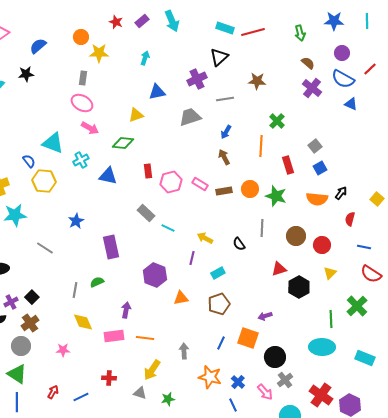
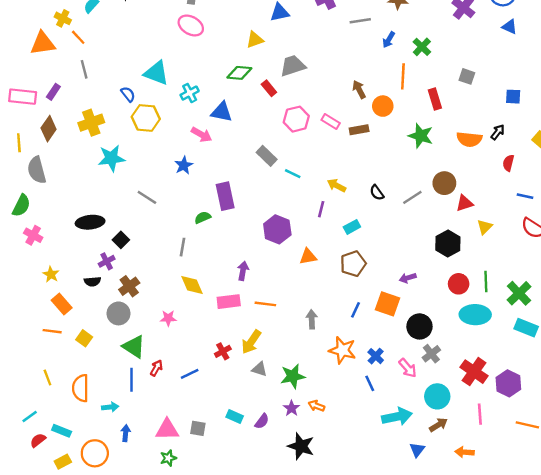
gray trapezoid: (190, 117) -> (293, 66), moved
pink arrow: (90, 128) -> (201, 135), moved
blue arrow: (226, 132) -> (389, 40), moved
gray square: (315, 146) -> (467, 76), turned -32
blue square: (320, 168) -> (513, 97), moved, turned 32
red rectangle: (148, 171) -> (269, 88), moved, turned -32
orange circle: (250, 189) -> (383, 106), moved
gray line: (262, 228) -> (412, 197), moved, turned 54
red circle: (322, 245) -> (459, 284), moved
red triangle: (279, 269) -> (465, 203), moved
green semicircle: (97, 282) -> (203, 217), moved
black square: (32, 297) -> (121, 240), moved
green cross: (357, 306) -> (519, 293), moved
yellow arrow: (152, 370) -> (251, 342), moved
green triangle: (17, 374) -> (134, 347), moved
red cross: (109, 378) -> (223, 351), turned -32
green star: (168, 399) -> (293, 376), size x1.5
blue line: (17, 402) -> (132, 380), moved

